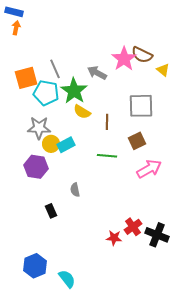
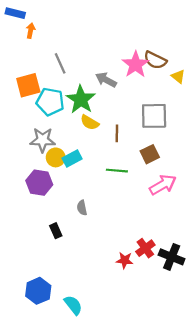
orange arrow: (16, 28) -> (31, 31), moved
gray line: (55, 69) -> (60, 63), moved

